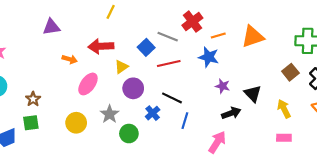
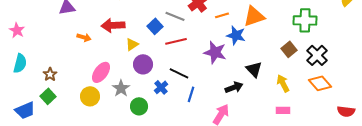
blue star: (209, 57) -> (236, 35), moved
pink ellipse: (88, 84) -> (101, 72), moved
purple star: (223, 86) -> (215, 52), moved, size x1.6
green square: (31, 123) -> (48, 96), turned -35

